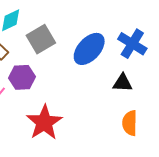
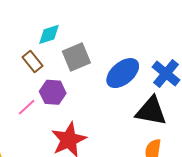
black triangle: (122, 83) -> (151, 111), size x1.6

